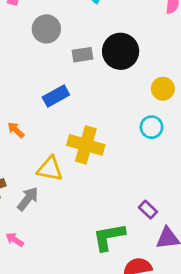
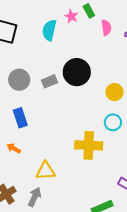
gray circle: (46, 29) -> (19, 80), moved
blue rectangle: (56, 96) -> (20, 118), moved, turned -66
yellow cross: (86, 145) -> (89, 145), moved

